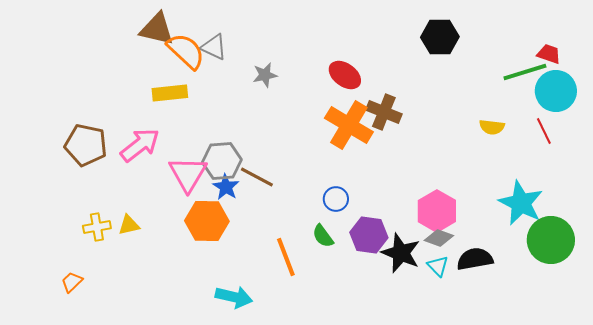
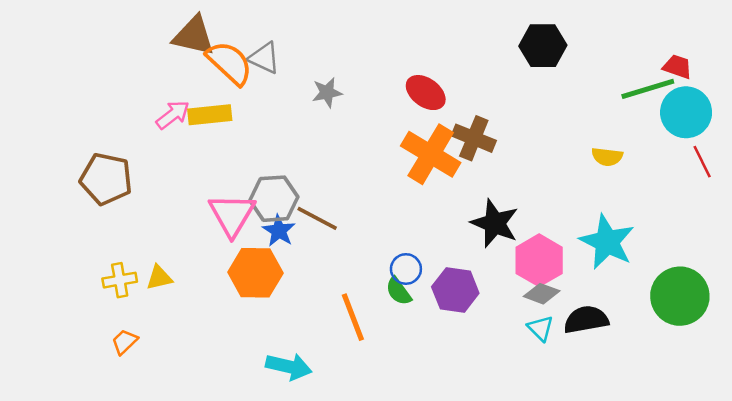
red line: (544, 131) -> (702, 162), moved
pink arrow: (140, 145) -> (173, 115), moved, size x0.7
blue circle: (336, 199) -> (406, 269), moved
cyan star: (521, 203) -> (607, 242), moved
black star: (401, 253) -> (495, 223), moved
orange trapezoid: (72, 282) -> (125, 342), moved

